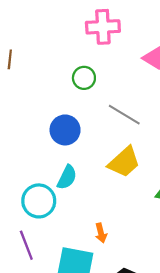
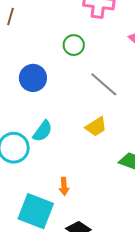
blue circle: (65, 130) -> (33, 78), moved
yellow trapezoid: (124, 162) -> (96, 127), size x0.7

